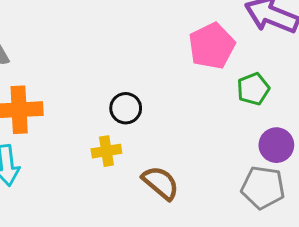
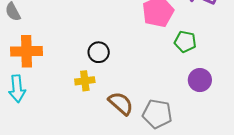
green pentagon: (253, 89) -> (185, 42), turned 30
gray pentagon: (263, 187) -> (157, 114), moved

